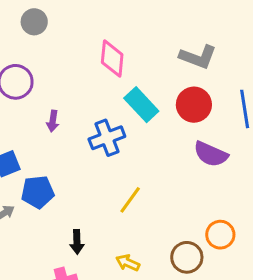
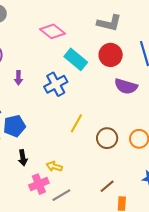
pink diamond: (112, 59) -> (53, 31), turned -50
black arrow: (77, 242) -> (23, 158), moved
brown circle: (187, 257) -> (107, 138), moved
yellow arrow: (128, 263) -> (54, 166), moved

